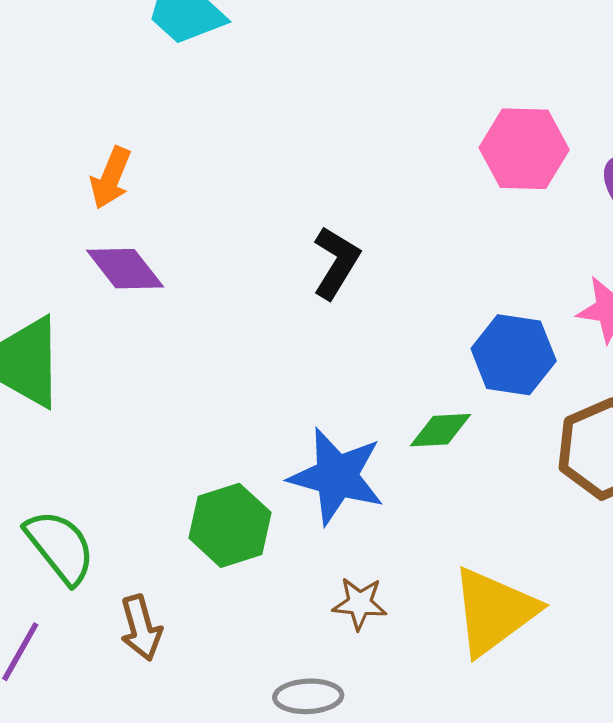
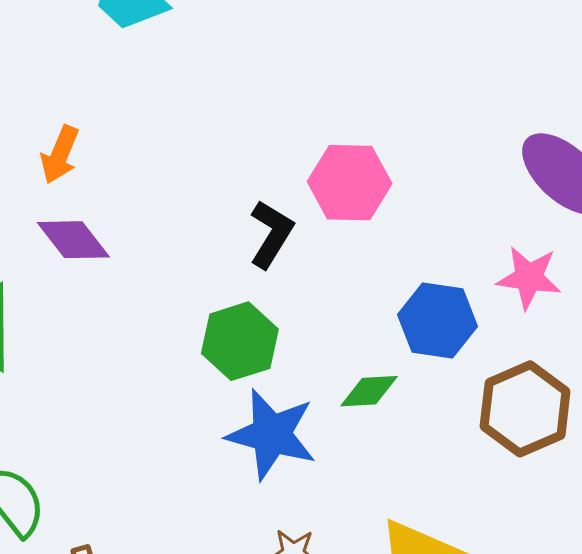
pink hexagon: (524, 149) -> (350, 183), moved
green hexagon: (230, 525) -> (240, 341), moved

